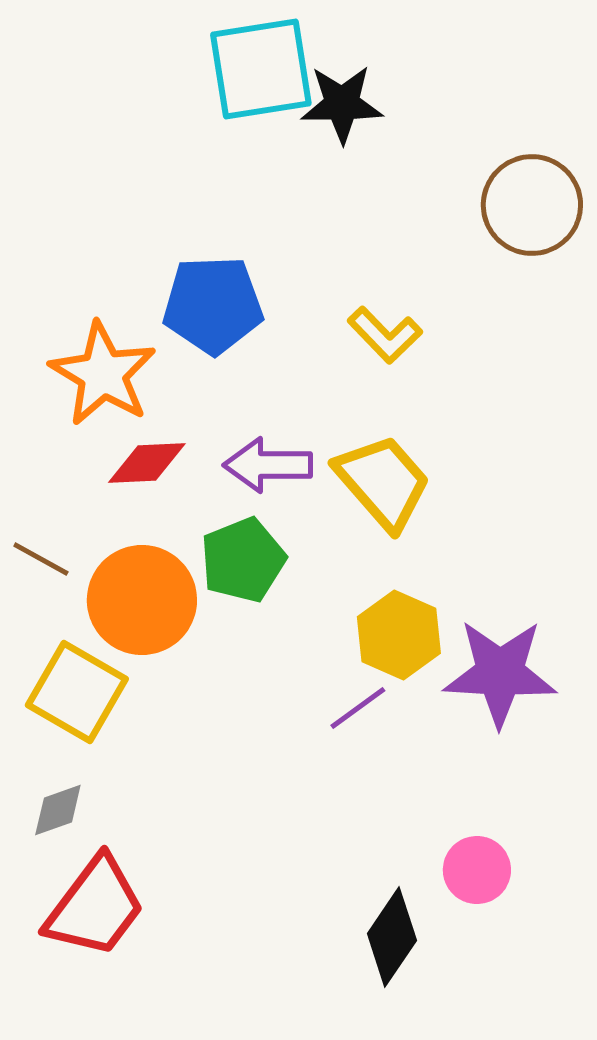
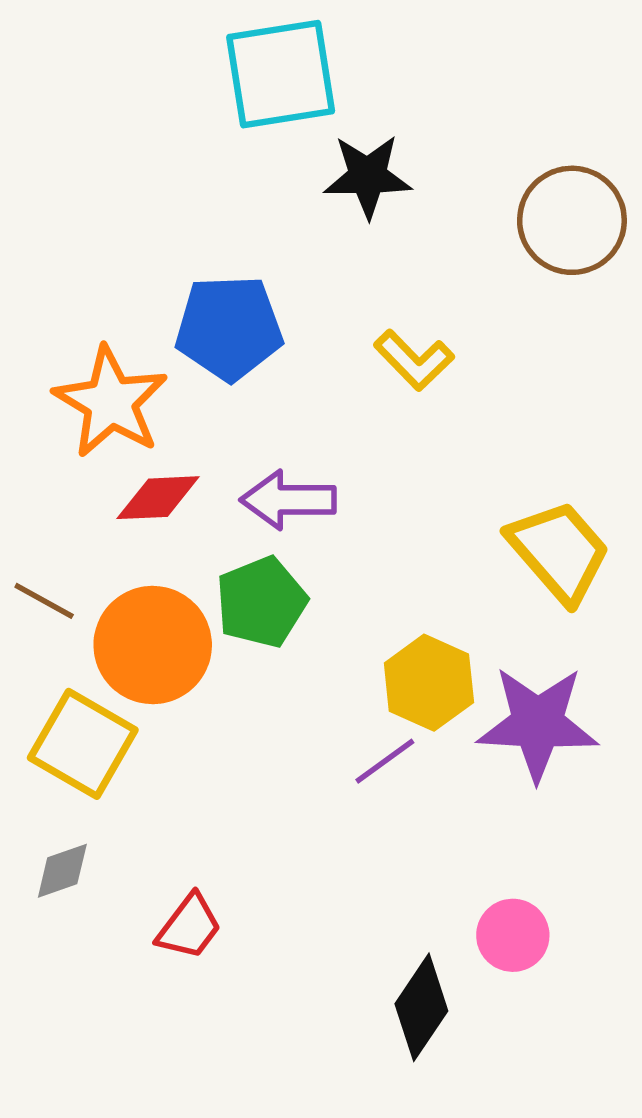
black star: (342, 104) -> (368, 176), moved
yellow trapezoid: (383, 482) -> (559, 551), moved
red trapezoid: (95, 907) -> (189, 927), moved, size x0.6

